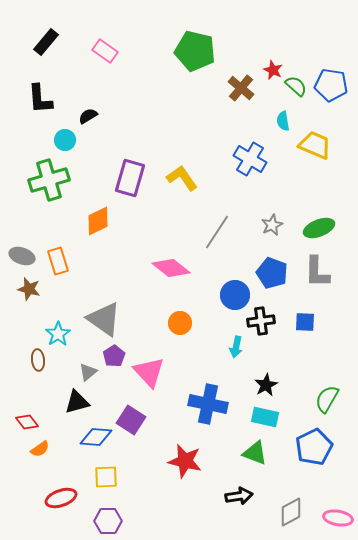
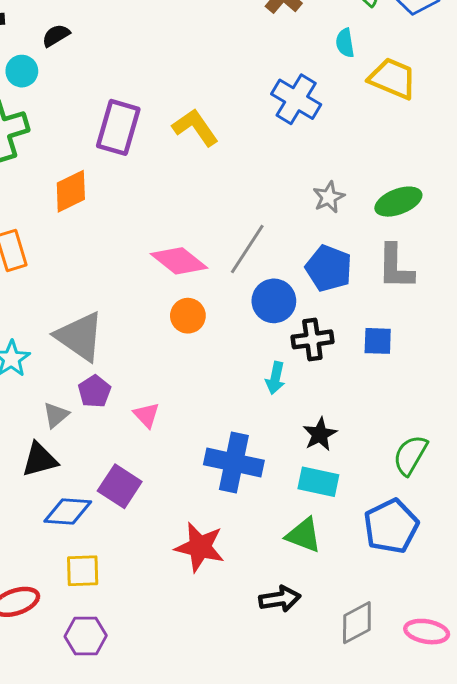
gray line: (217, 232) -> (247, 249), moved
orange circle: (180, 323) -> (188, 316), moved
pink triangle: (149, 372) -> (146, 415), size x0.6

